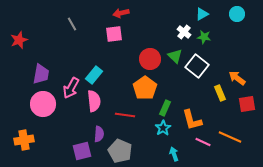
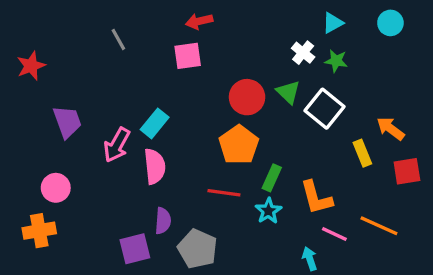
purple trapezoid: (41, 74) -> (67, 122), turned -30
pink circle: (43, 104) -> (56, 188), moved, size x0.7
red line: (125, 115) -> (224, 193), moved
cyan arrow: (174, 154) -> (310, 259), moved

